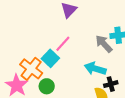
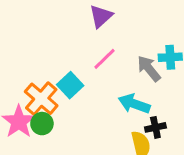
pink line: (63, 44) -> (104, 59), moved
green circle: (47, 86) -> (42, 124), moved

